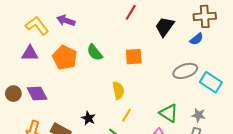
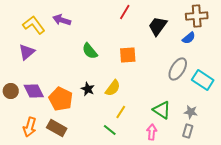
purple triangle: (30, 53) -> (27, 52), turned -42
orange pentagon: (65, 58) -> (61, 99), moved
gray ellipse: (185, 71) -> (178, 69), turned -40
yellow semicircle: (118, 90) -> (113, 88), turned 48
black star: (88, 118) -> (88, 89), moved

